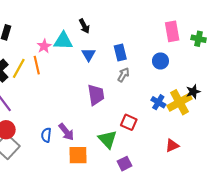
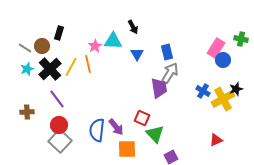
pink rectangle: (172, 31) -> (216, 48), moved, turned 42
blue circle: (160, 61) -> (223, 60), moved
gray arrow: (123, 75) -> (170, 73), size x1.5
purple trapezoid: (96, 95) -> (159, 88), moved
blue cross: (158, 102) -> (203, 91), moved
red square: (129, 122) -> (142, 118), moved
blue semicircle: (46, 135) -> (97, 130), size x1.6

